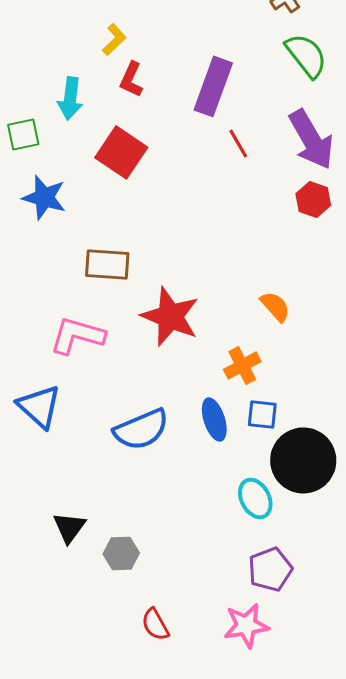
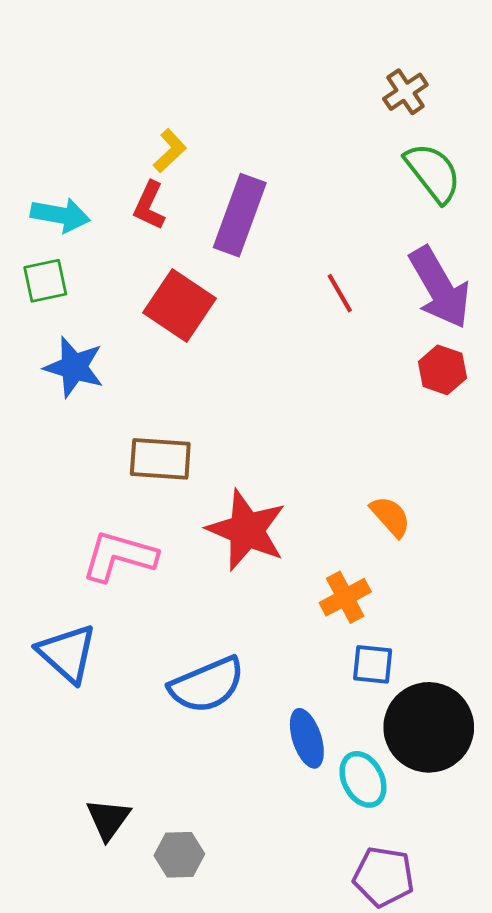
red L-shape: (131, 79) -> (149, 205), moved
purple rectangle: (213, 86) -> (240, 215), moved
cyan arrow: (70, 98) -> (60, 215), moved, turned -87
blue ellipse: (214, 419) -> (307, 738), moved
purple pentagon: (270, 569) -> (384, 877), turned 30

